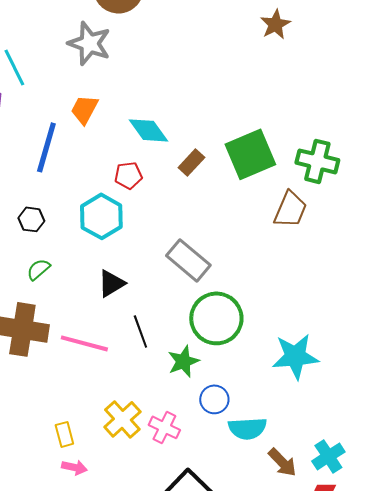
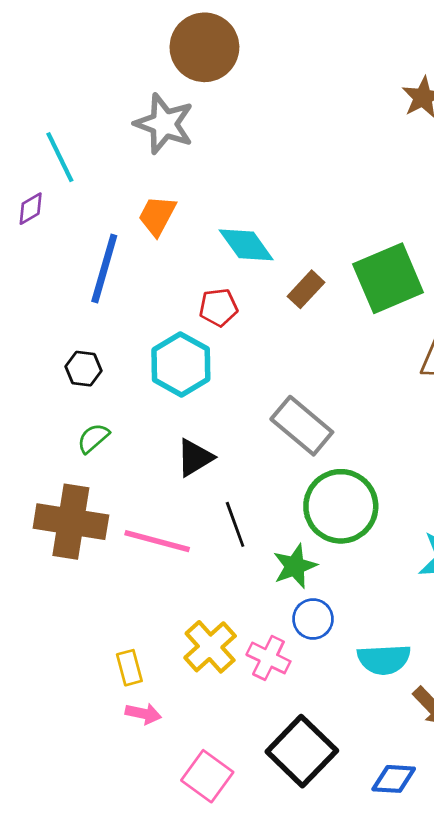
blue circle: (214, 399) -> (313, 619), moved

